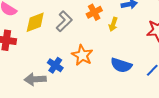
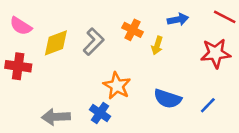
orange cross: (94, 12) -> (132, 30), turned -35
blue cross: (55, 65) -> (100, 113), moved

